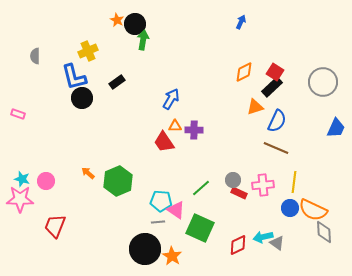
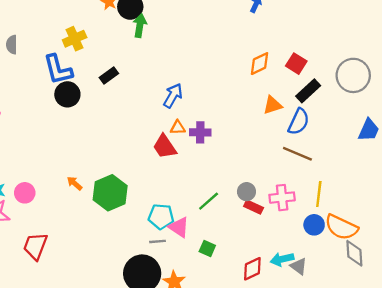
black rectangle: (272, 87) -> (308, 91), moved
green square: (200, 228) -> (207, 249), size x0.5

